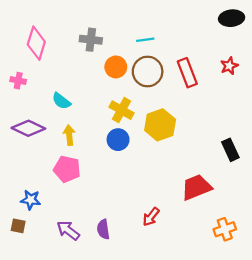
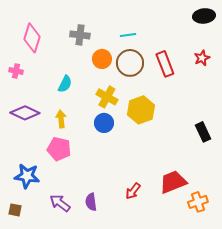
cyan semicircle: (61, 101) -> (65, 84), moved, turned -102
red trapezoid: (196, 187) -> (173, 182), moved
blue star: (31, 200) -> (27, 176), size x1.4
brown square: (18, 226) -> (15, 210), moved

